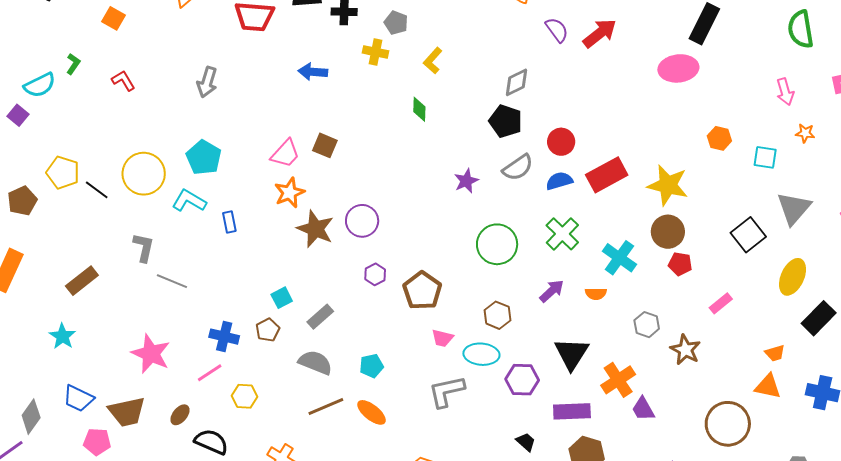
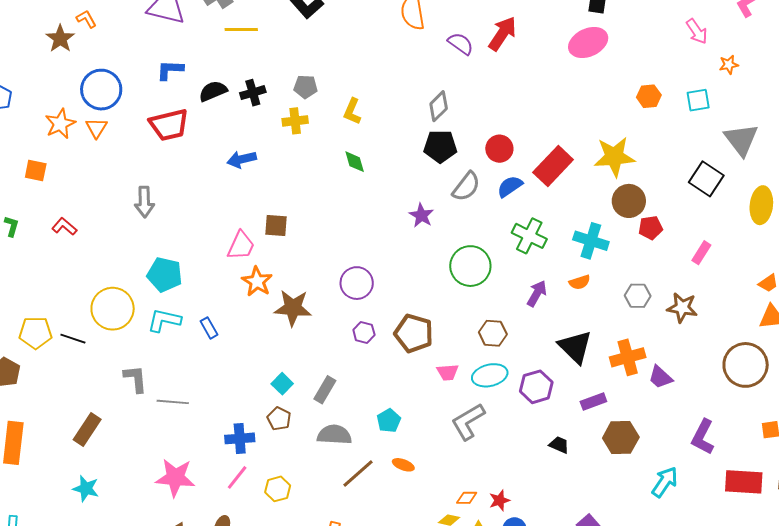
purple circle: (362, 221) -> (357, 283), moved
orange cross: (618, 380) -> (628, 357), turned 36
purple rectangle: (572, 411) -> (593, 402), size x0.7
orange ellipse: (372, 412) -> (403, 465), size x0.7

